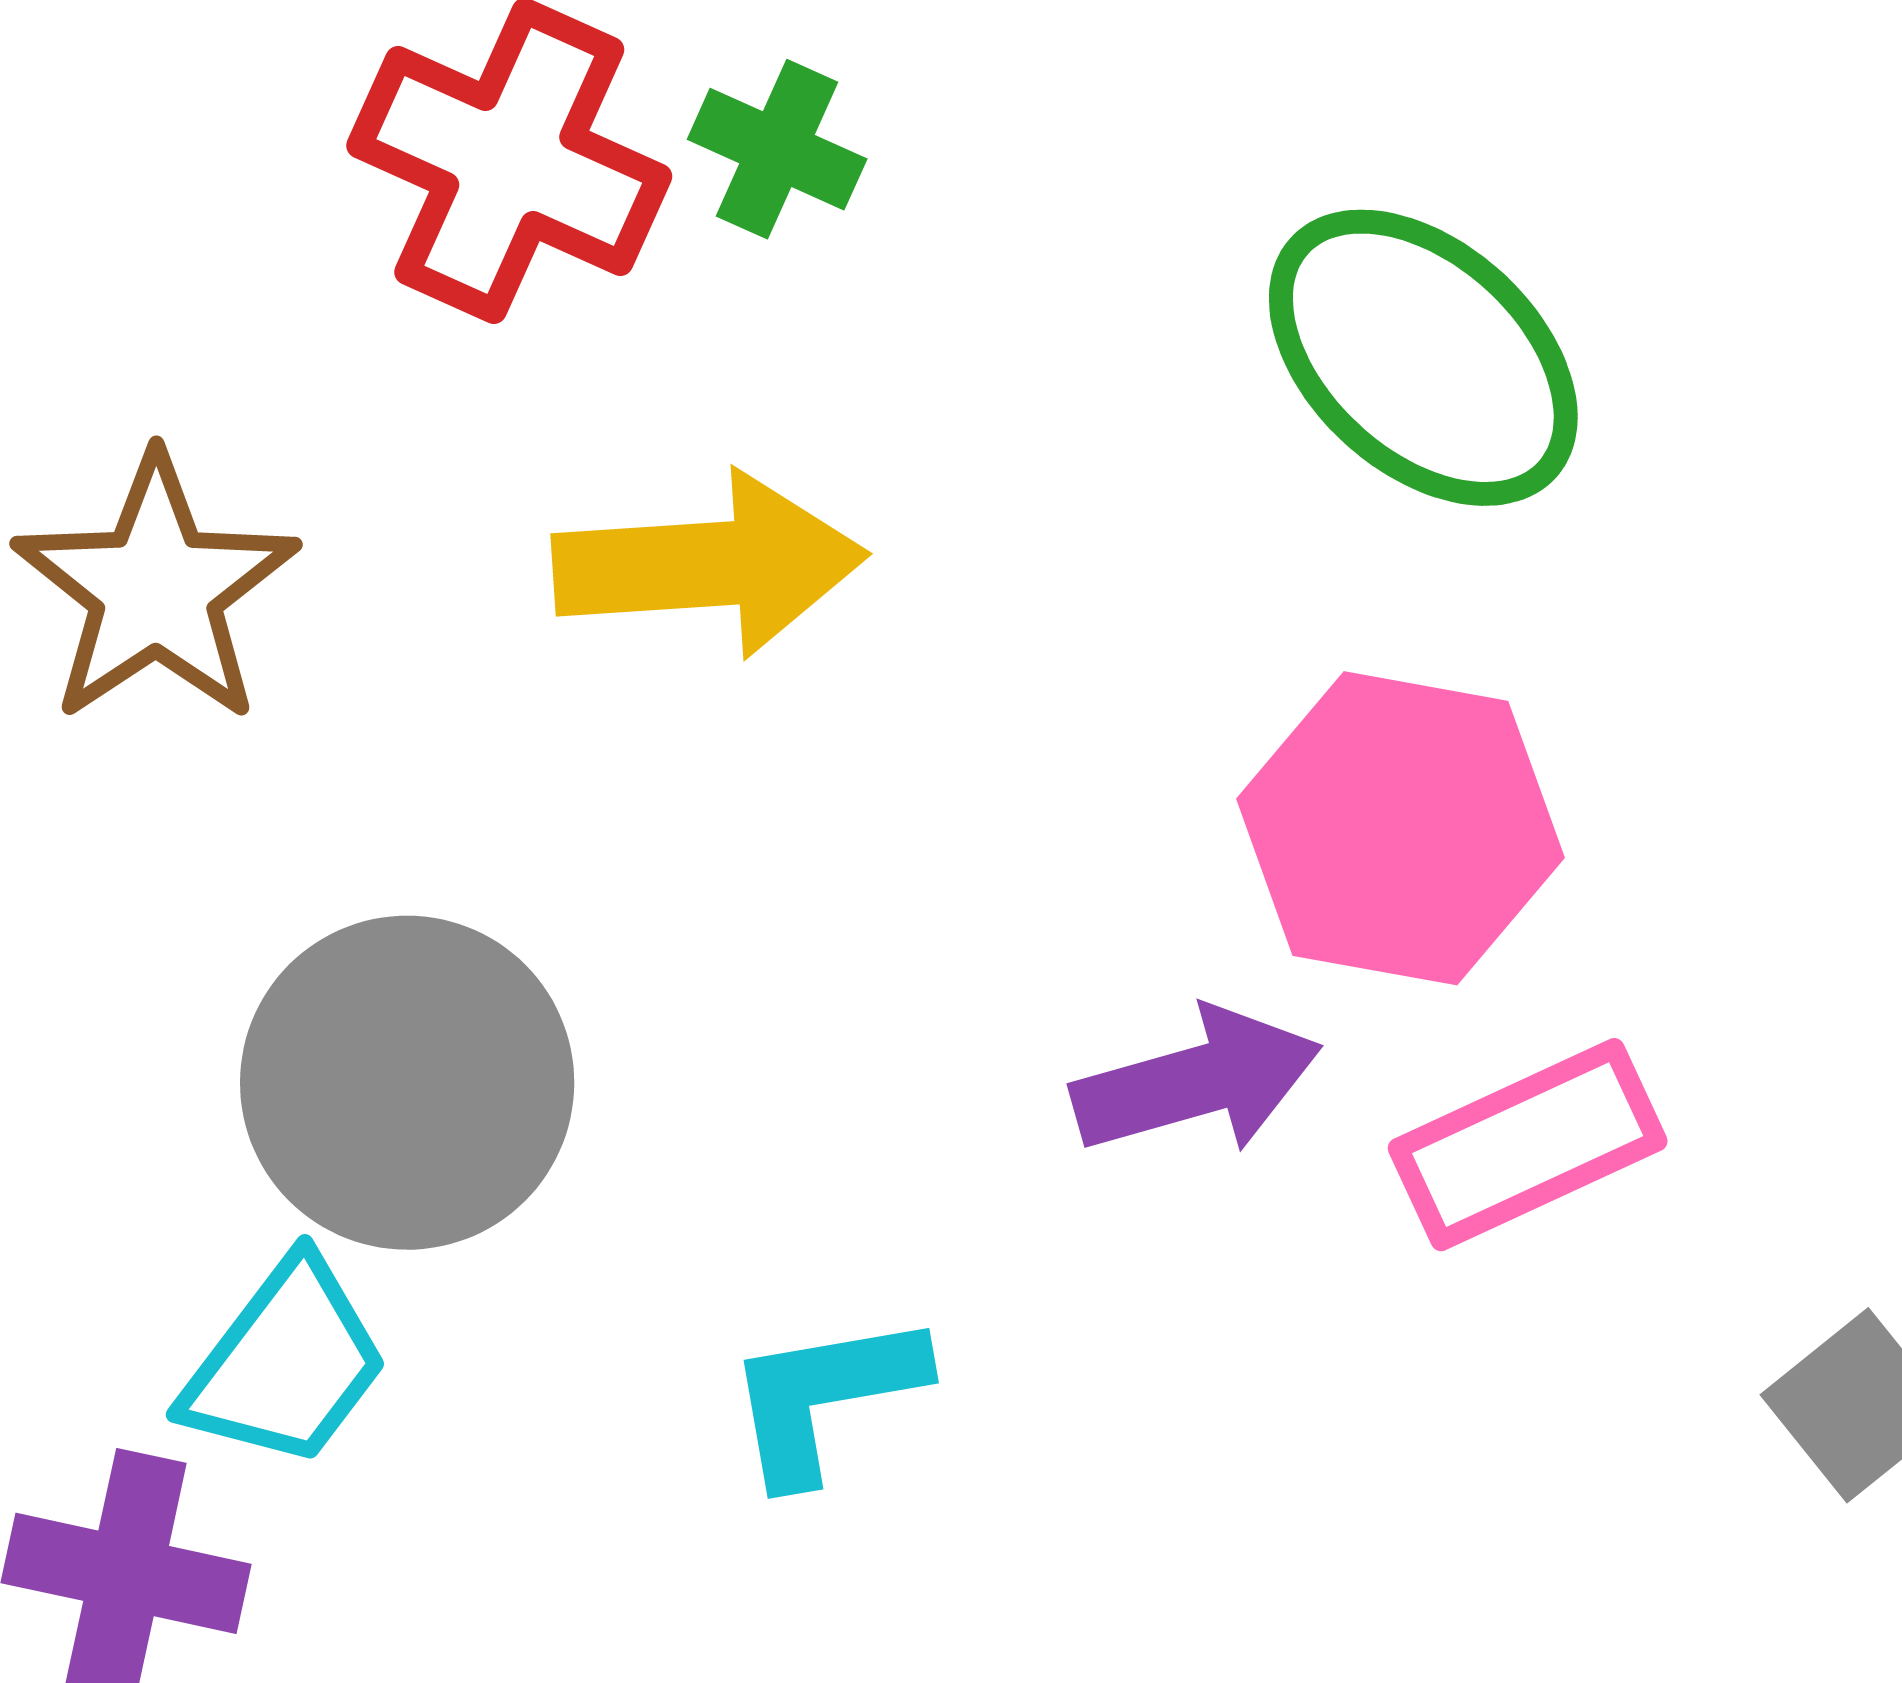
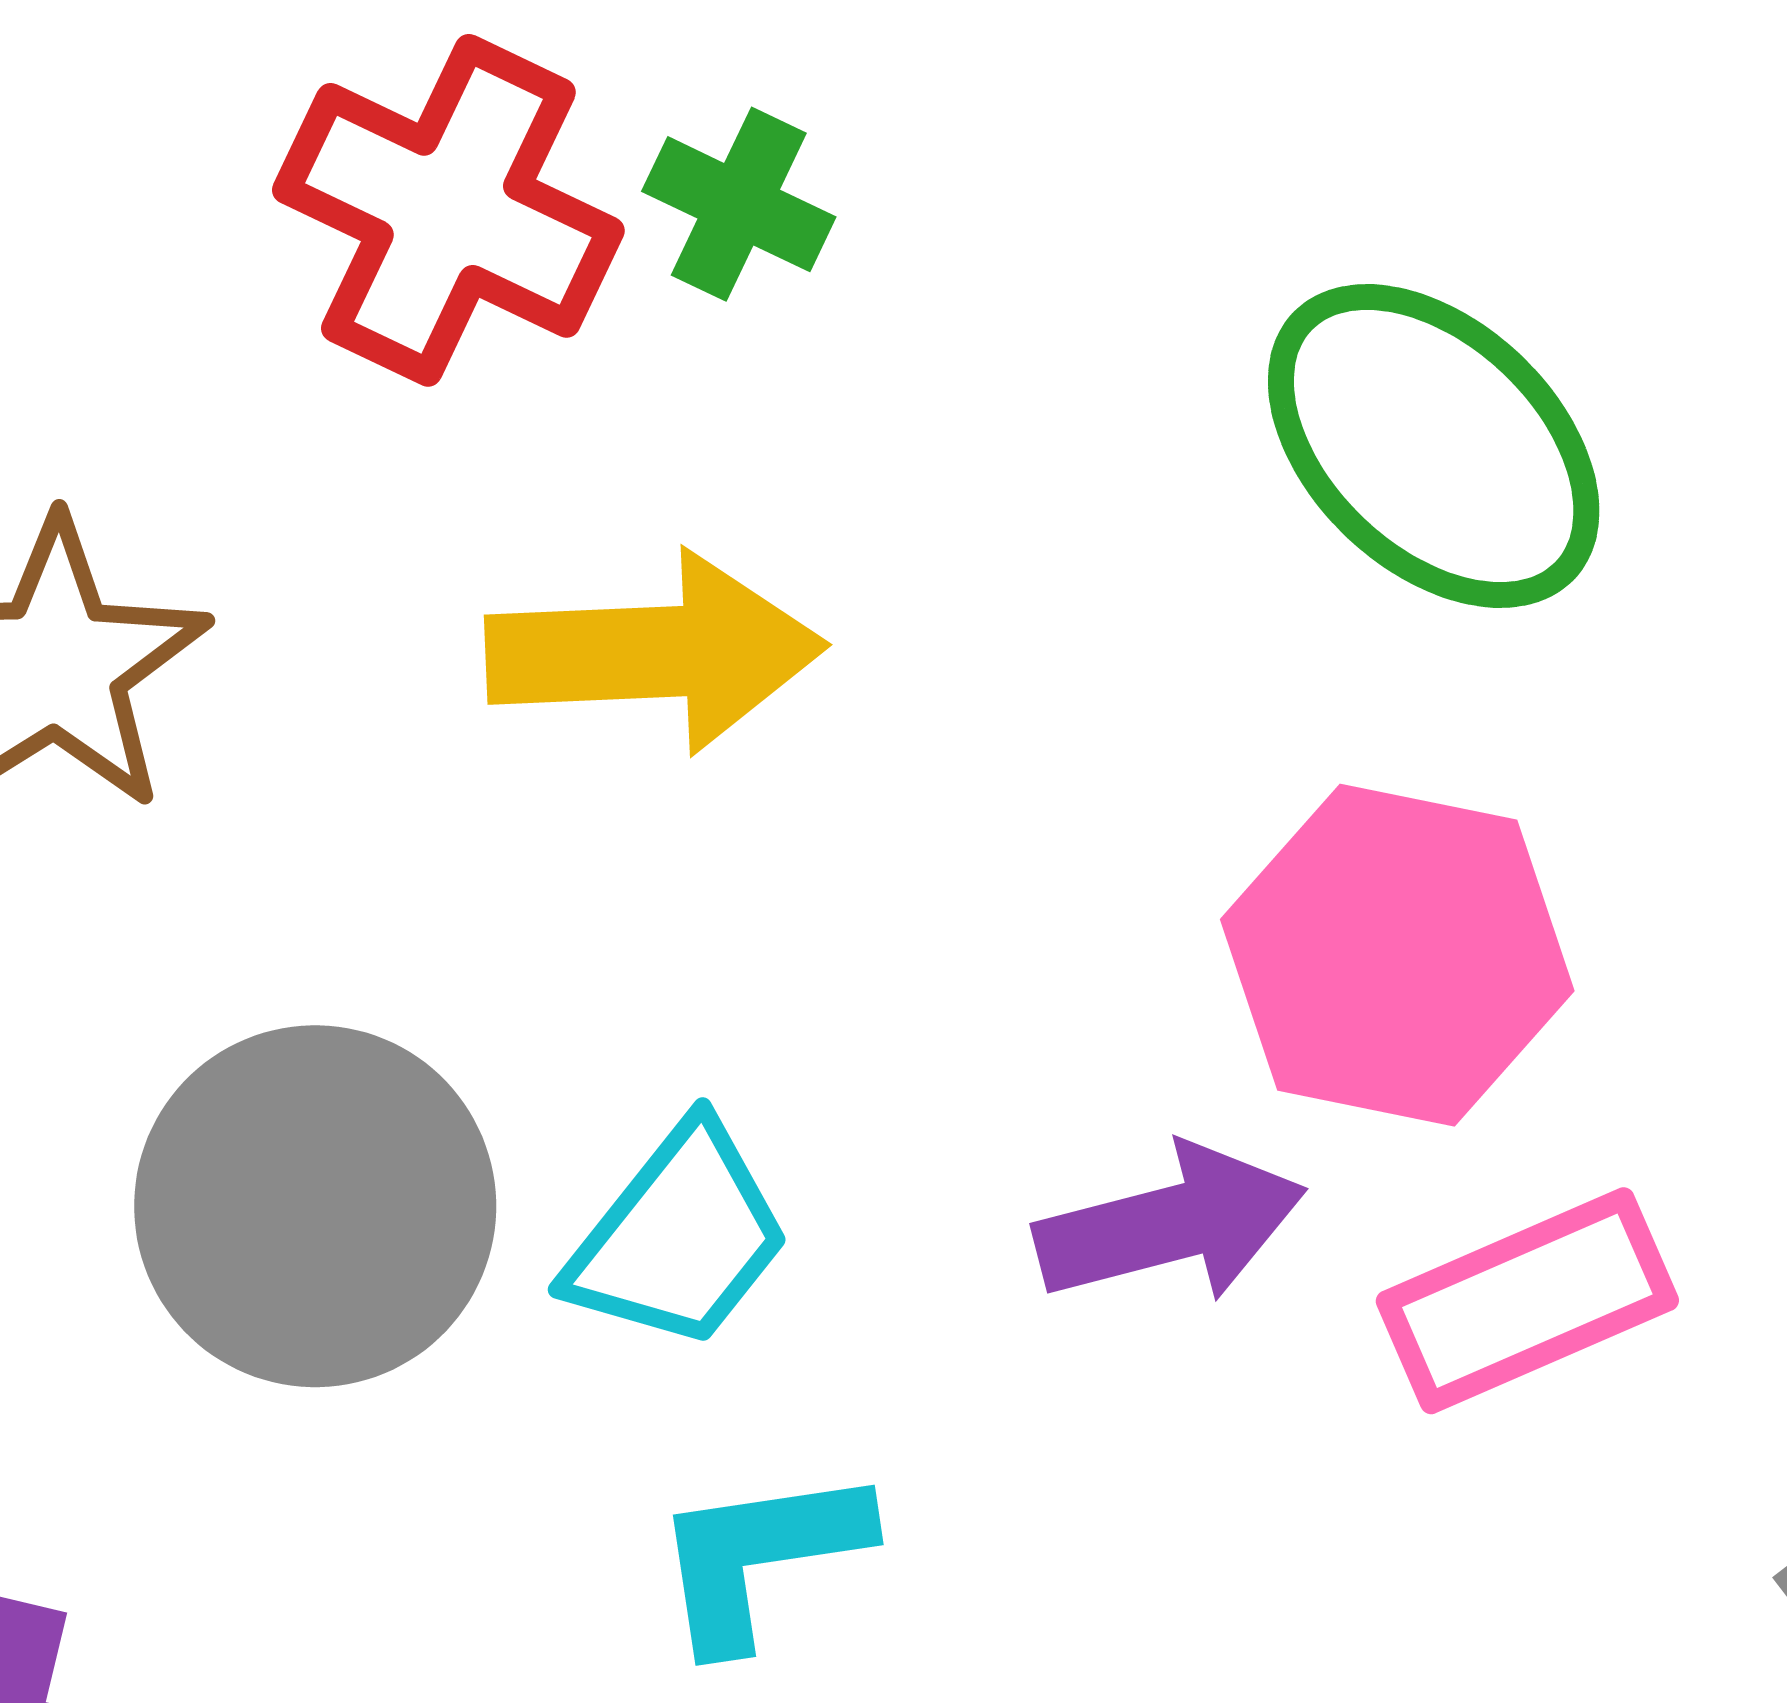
cyan trapezoid: (285, 1363) -> (679, 1237), moved

